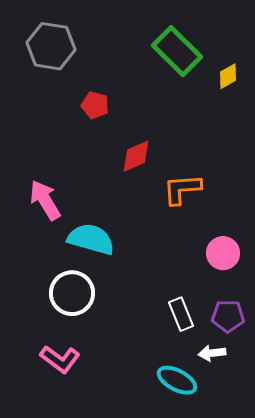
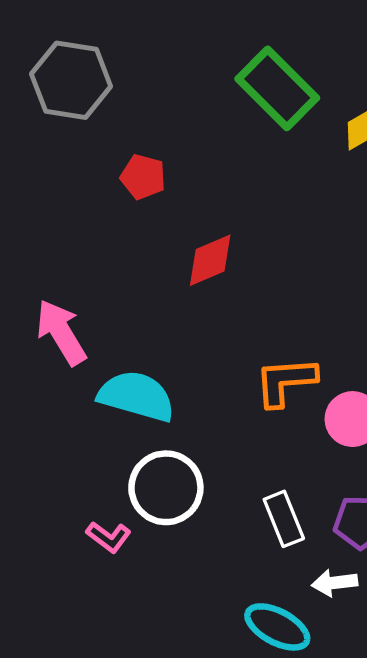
orange L-shape: (182, 189) -> (285, 381), moved
white circle: (72, 293) -> (166, 488), moved
pink L-shape: (60, 359) -> (109, 537), moved, size x0.7

